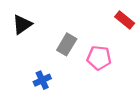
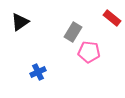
gray rectangle: (67, 44) -> (73, 32), moved

